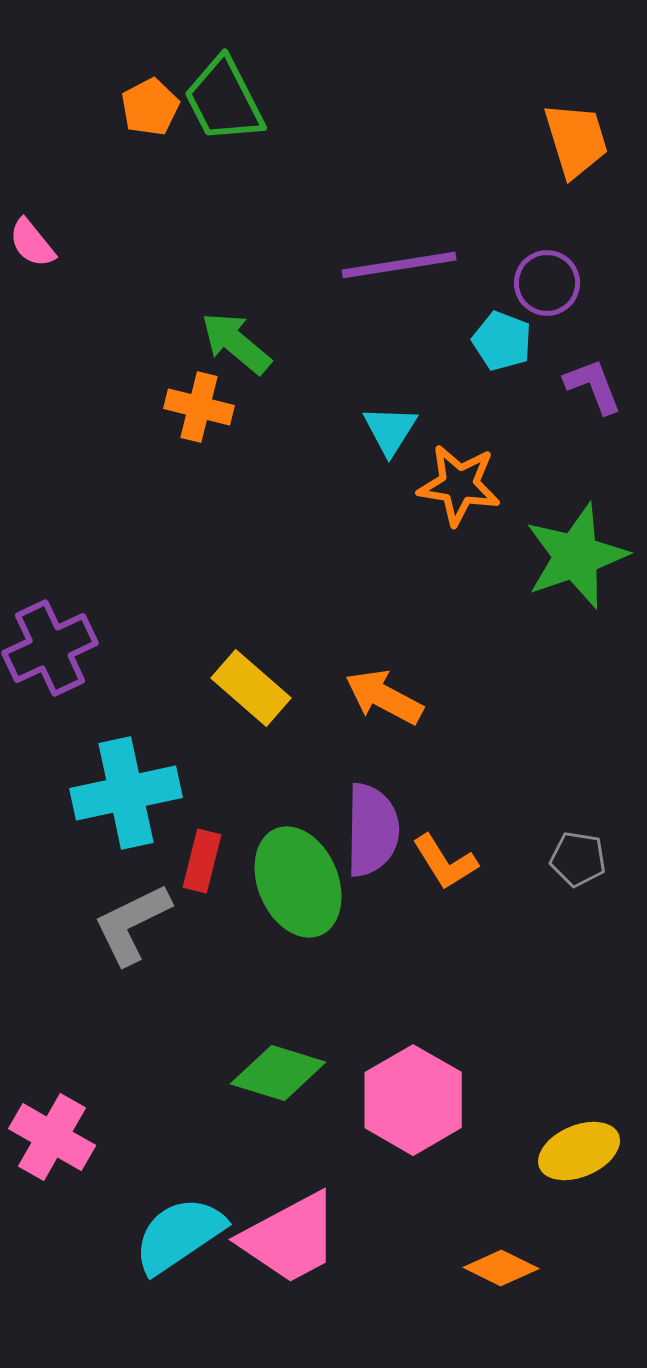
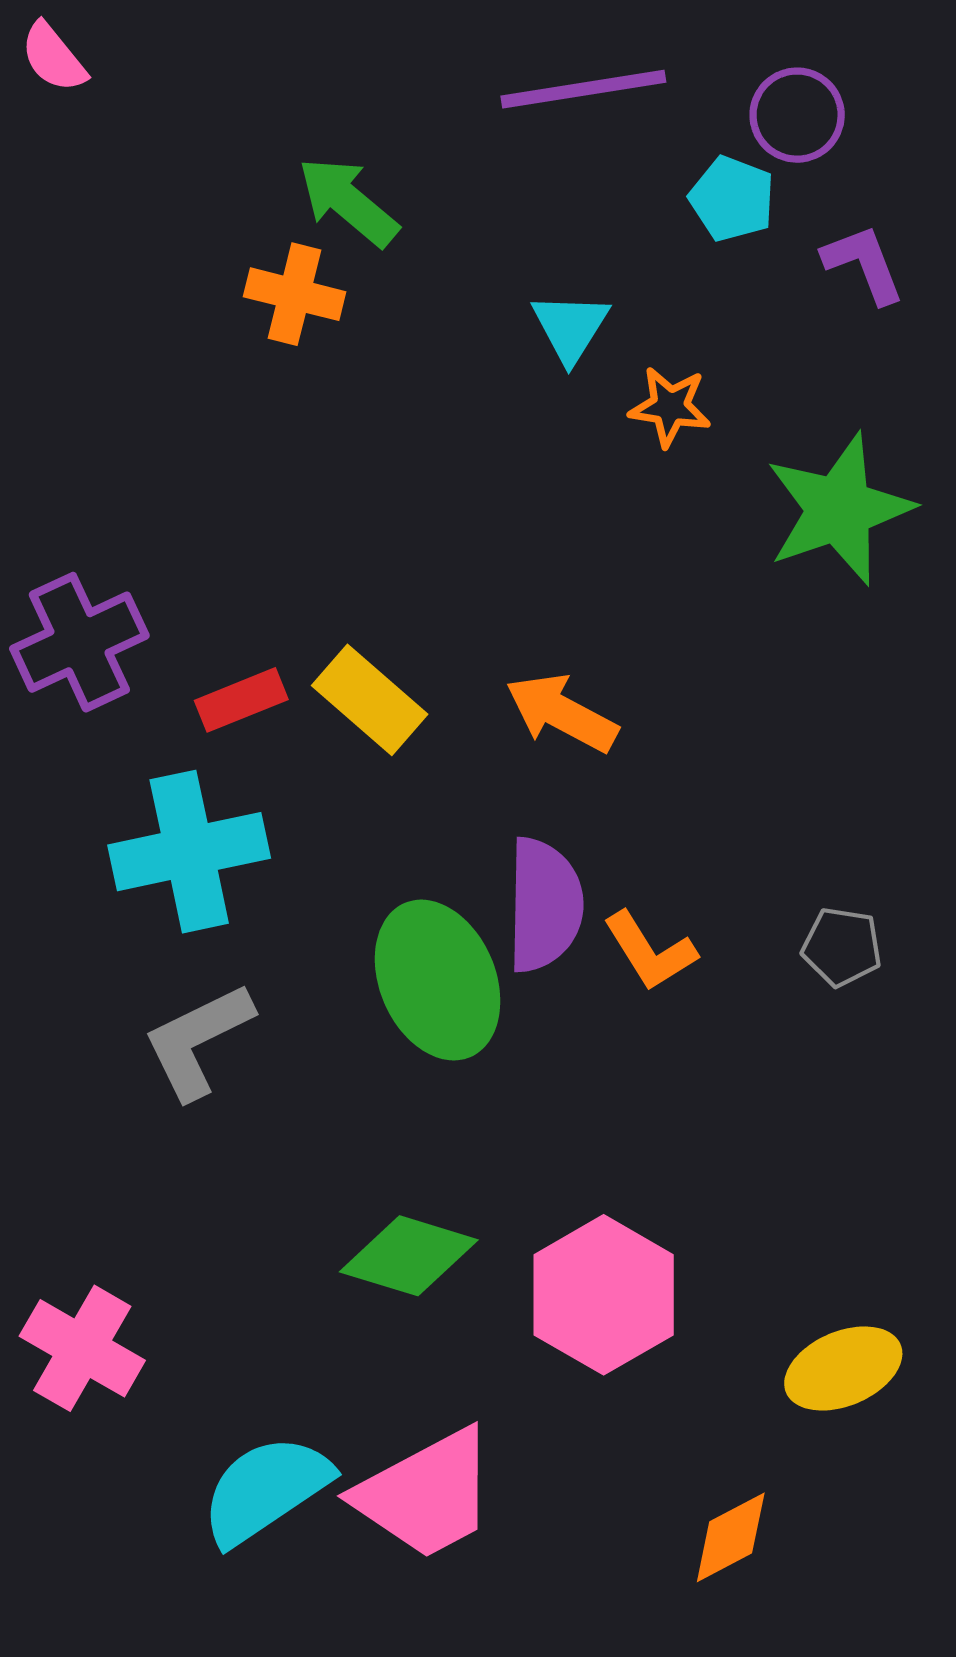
orange star: (459, 485) -> (670, 407), size x0.7
red rectangle: (202, 861) -> (241, 700), moved, turned 54
orange diamond: (501, 1268) -> (731, 1537), turned -54

